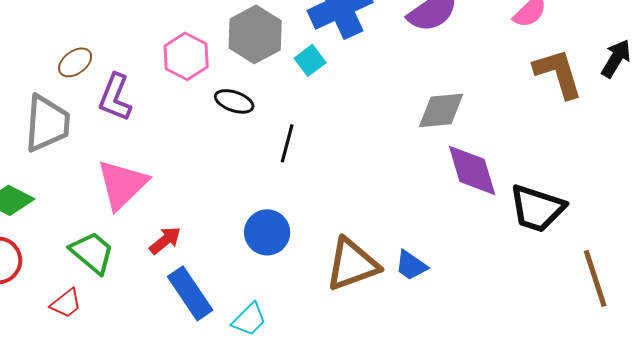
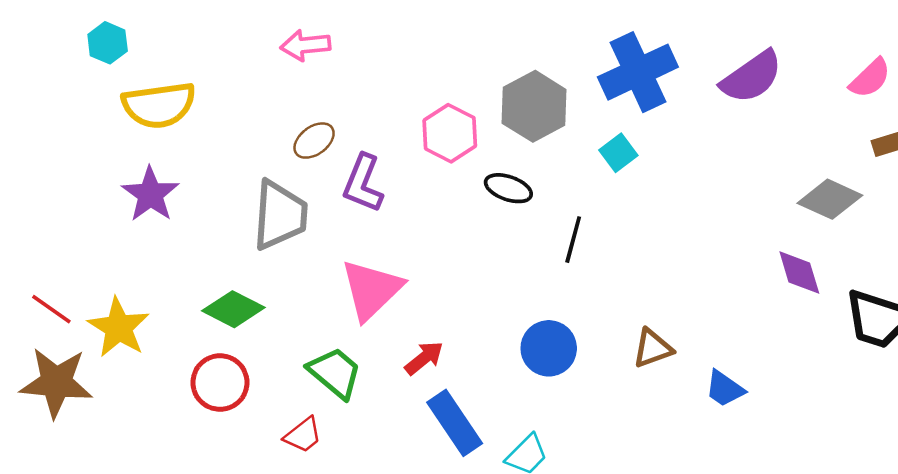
cyan square: (310, 60) -> (618, 153), moved
gray diamond: (441, 110) -> (830, 199), moved, turned 30
purple diamond: (472, 170) -> (799, 273), size x0.7
brown triangle: (352, 264) -> (653, 348), moved, size x0.6

